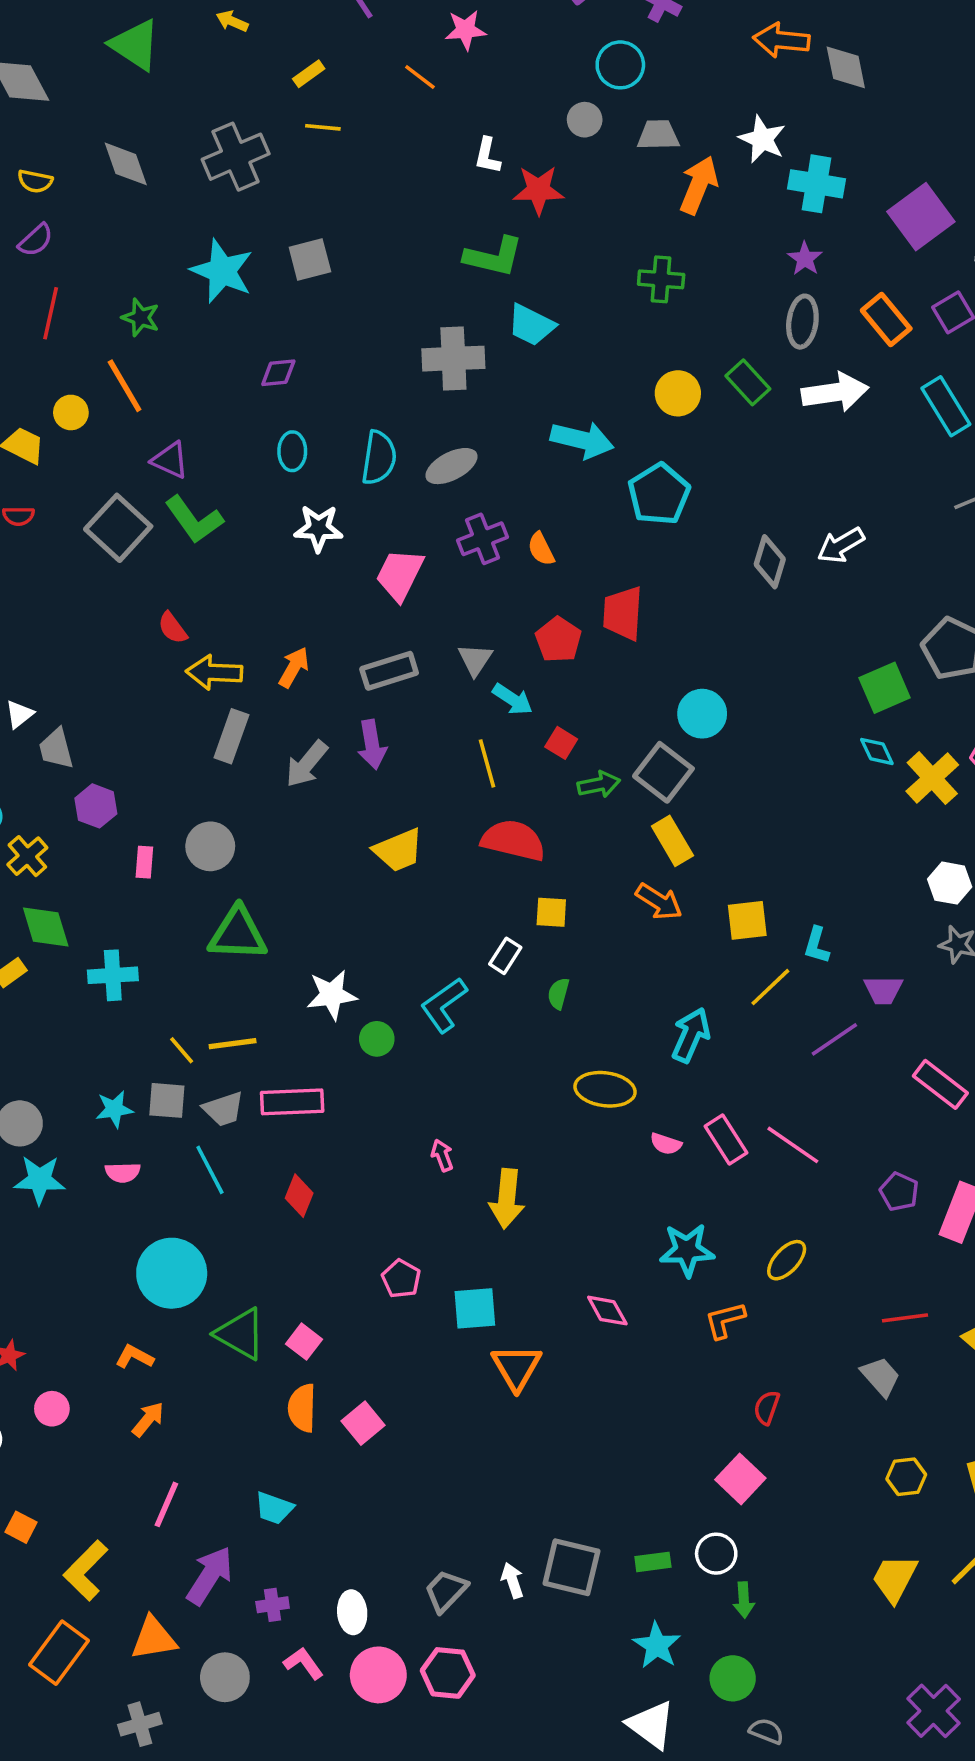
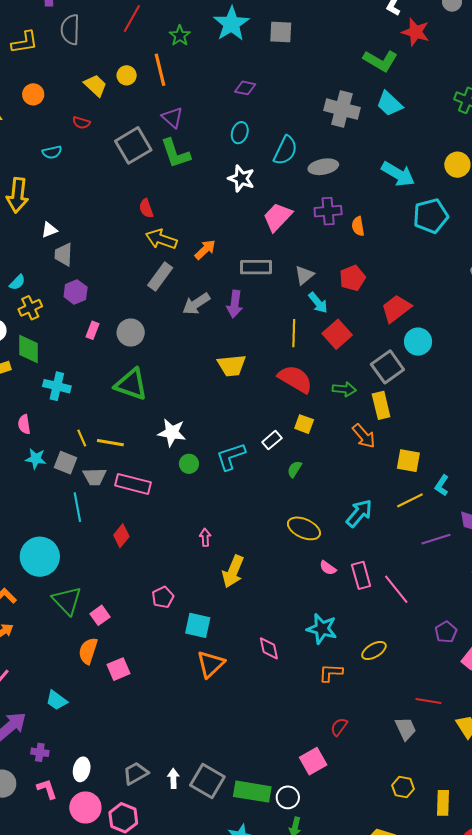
red trapezoid: (623, 613) -> (396, 309), moved, turned 32
red square: (561, 743) -> (337, 334), size x1.6
green arrow: (599, 784) -> (344, 389), moved
pink semicircle: (123, 1172) -> (24, 424), moved, turned 66
green rectangle: (653, 1562) -> (252, 792), size x1.8

